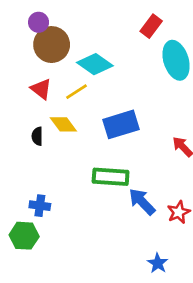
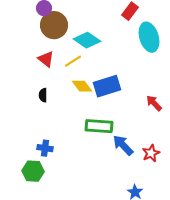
yellow diamond: (63, 124) -> (82, 86), moved

